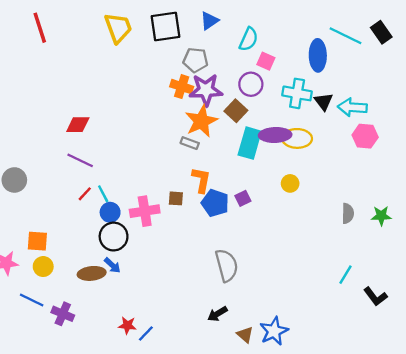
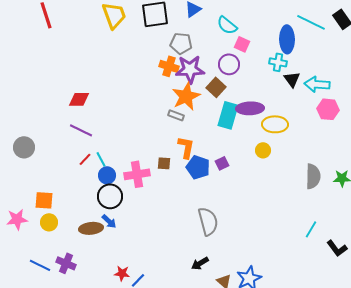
cyan semicircle: (249, 39) -> (227, 25), turned 105
cyan cross: (297, 93) -> (278, 62), moved, size x0.7
yellow ellipse: (297, 138) -> (275, 124), moved
gray semicircle: (348, 213) -> (313, 176), size x1.4
blue line: (32, 300) -> (40, 265), moved

